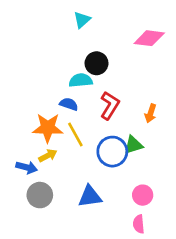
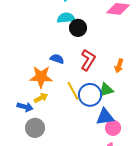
cyan semicircle: (81, 80) -> (66, 18), moved
yellow line: (75, 134) -> (73, 91), moved
blue triangle: (90, 196) -> (105, 117), moved

